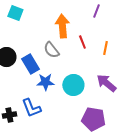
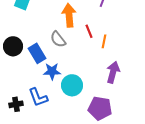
orange line: (105, 48) -> (104, 41), moved
purple arrow: (106, 83) -> (113, 72), turned 65
cyan circle: (73, 85) -> (72, 85), moved

